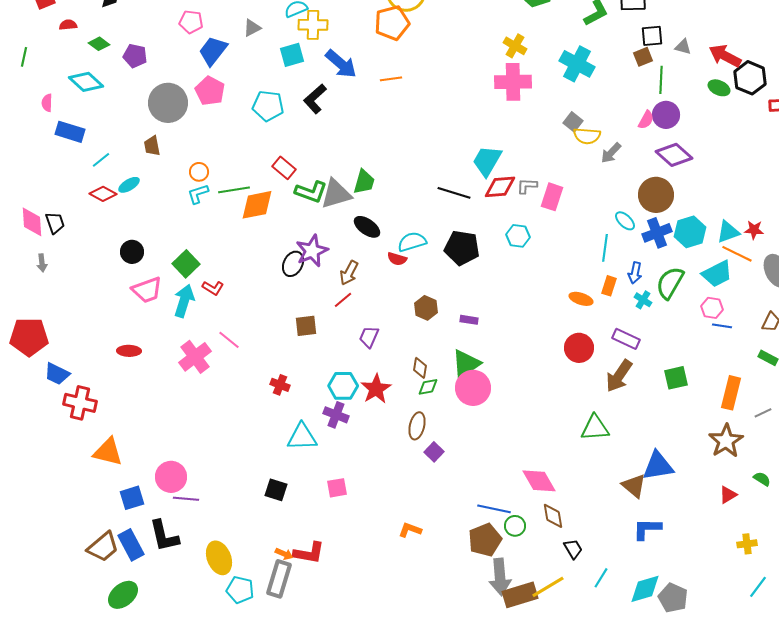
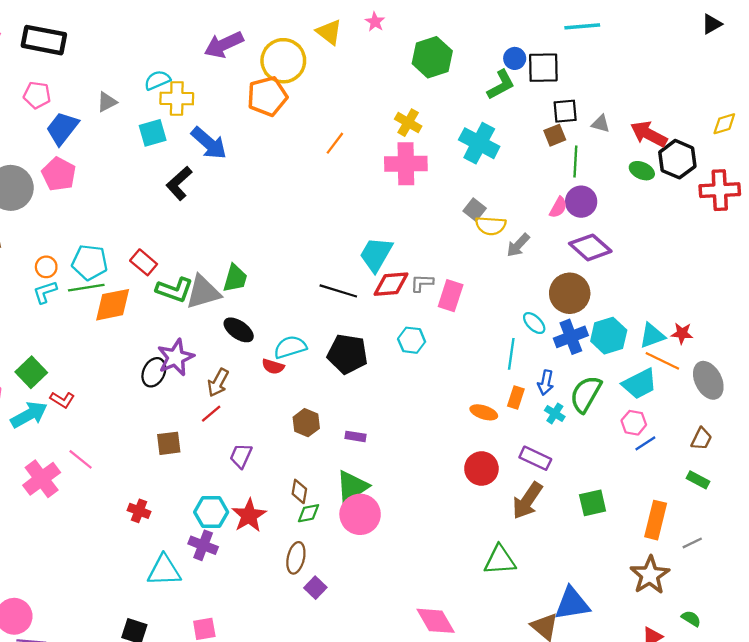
orange line: (391, 79) -> (335, 143), moved, turned -45
cyan pentagon: (268, 106) -> (90, 262), moved
cyan arrow: (184, 301) -> (29, 415), turned 44
blue line: (722, 326) -> (645, 443), turned -42

